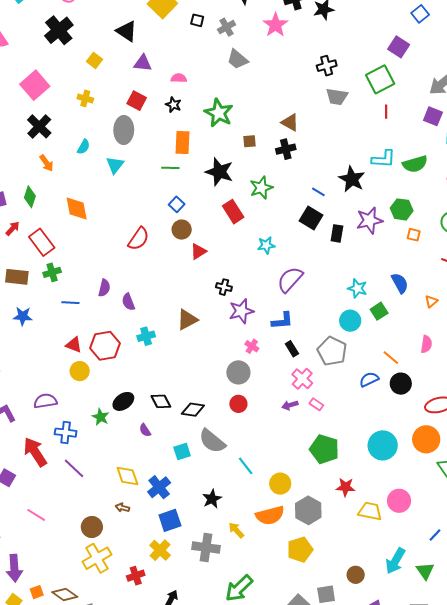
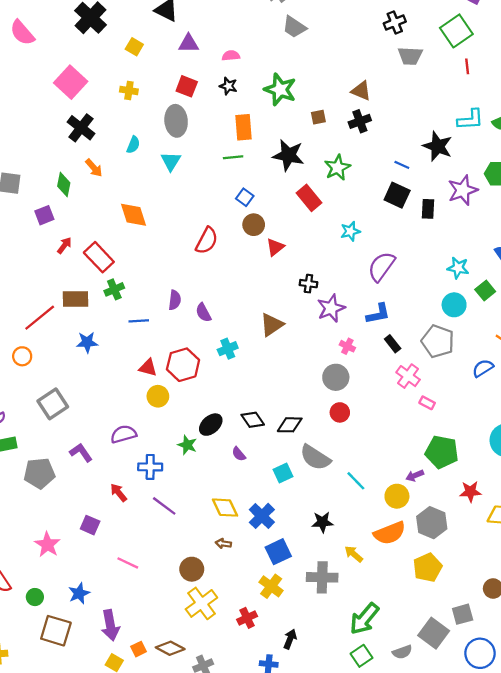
green diamond: (30, 197) -> (64, 185), moved
purple arrow: (290, 405) -> (415, 476), moved
red arrow: (35, 452) -> (119, 493), size x0.6
black star: (212, 499) -> (322, 522), turned 30

